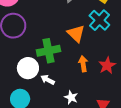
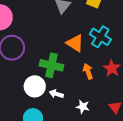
cyan cross: (99, 20) -> (100, 37), moved
green cross: (49, 51) -> (51, 65), turned 35

